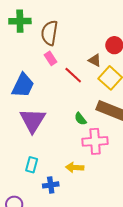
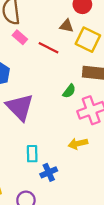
green semicircle: (80, 119) -> (69, 91), turned -88
blue cross: (51, 185) -> (49, 172), moved

